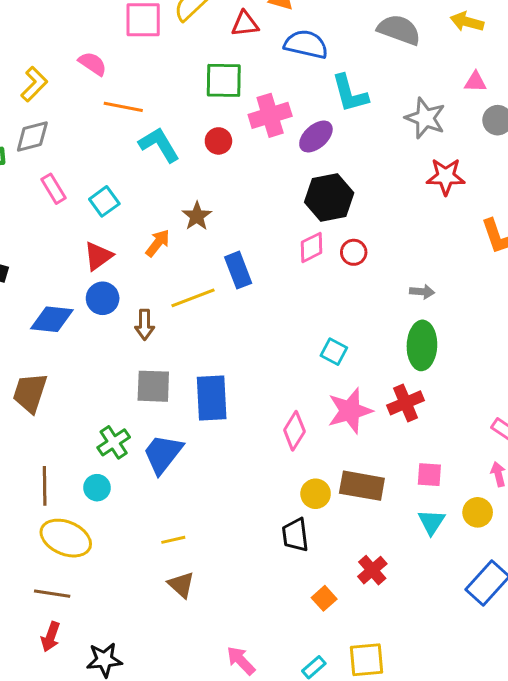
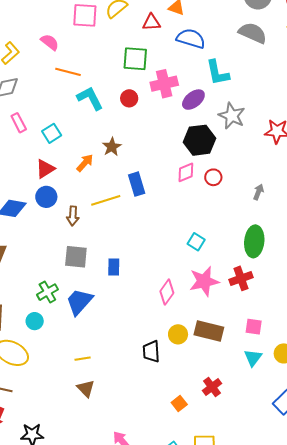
gray star: (425, 118) -> (232, 116), moved
gray arrow: (422, 292) -> (259, 192), moved, turned -77
blue rectangle: (212, 398) -> (114, 267), size x0.6
black trapezoid: (295, 535) -> (151, 351), moved

